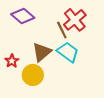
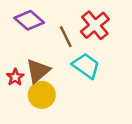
brown line: (62, 30) -> (66, 37), moved
brown triangle: (42, 52) -> (38, 71), moved

